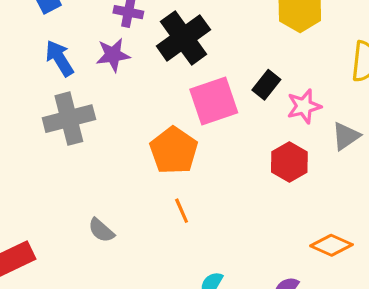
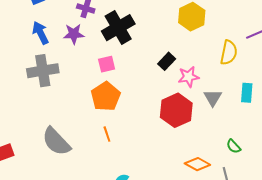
pink square: (214, 101) -> (107, 64), moved, size x0.6
gray triangle: (346, 136) -> (213, 98), turned -30
red hexagon: (289, 162) -> (176, 110), size x1.4
gray semicircle: (101, 230) -> (56, 142), size x1.8

